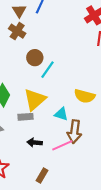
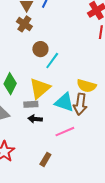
cyan triangle: (61, 114) -> (64, 102), size x1.5
brown arrow: (74, 132) -> (80, 104), moved
black arrow: (35, 143) -> (35, 119), moved

